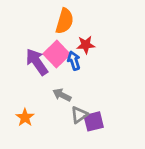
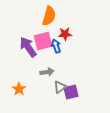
pink square: (57, 54) -> (43, 41), turned 30
gray arrow: (62, 95) -> (47, 72), turned 144

